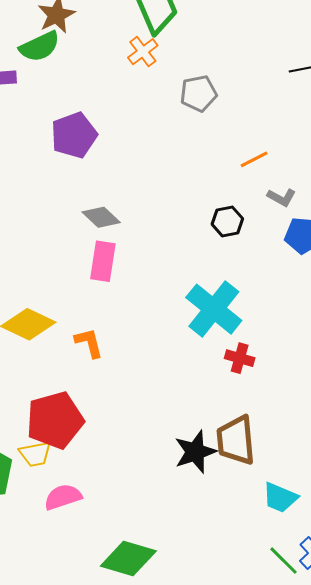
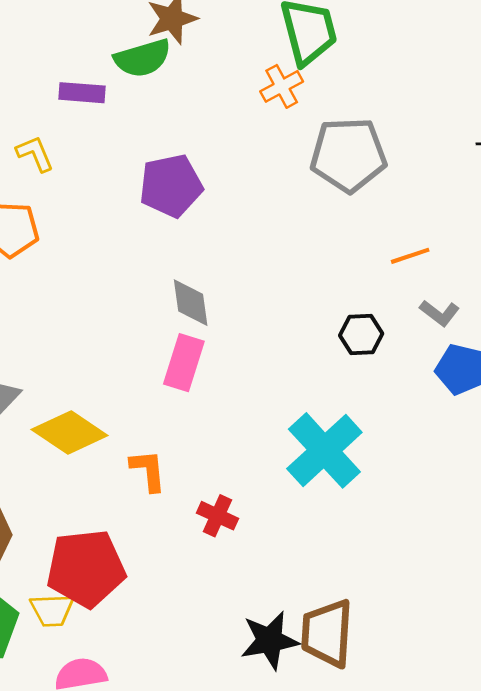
gray pentagon: (199, 93) -> (348, 155), size x1.5
gray diamond: (101, 217) -> (191, 303), turned 30
red cross: (240, 358) -> (218, 516), moved

